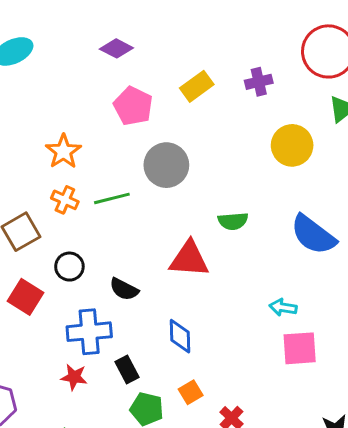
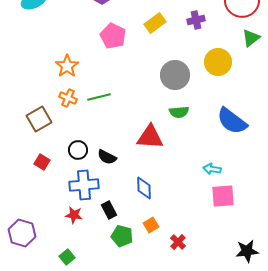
gray circle: (166, 165) -> (175, 75), moved
black circle: (69, 267) -> (78, 150), moved
red square: (26, 297) -> (42, 162), size x0.7

